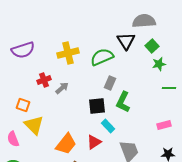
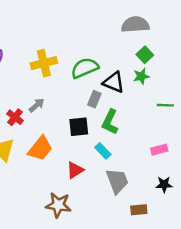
black triangle: (126, 41) -> (114, 82), moved, turned -36
green star: (159, 64) -> (141, 76), moved
red cross: (44, 80) -> (15, 117), moved, turned -32
cyan rectangle: (108, 126) -> (103, 151), moved
orange trapezoid: (66, 144) -> (40, 148), moved

